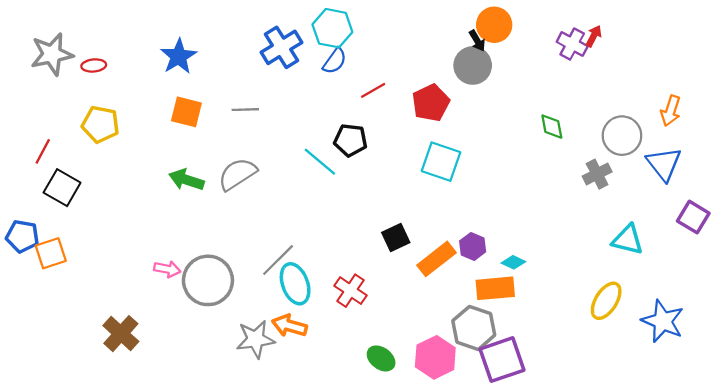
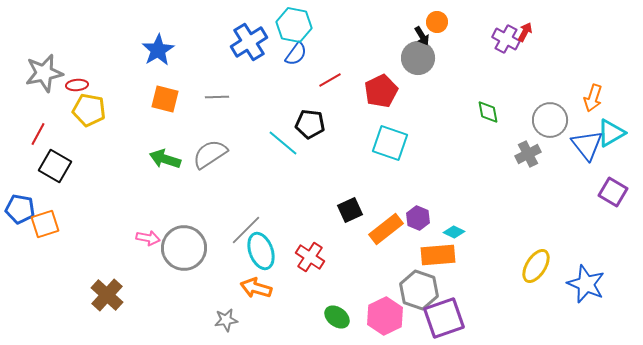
orange circle: (494, 25) -> (437, 22), size x0.7
gray star: (52, 54) -> (44, 73), moved
red ellipse: (94, 65) -> (77, 85), moved
cyan triangle: (628, 240) -> (611, 133), moved, turned -44
gray star: (255, 339) -> (226, 320), moved, size x0.7

